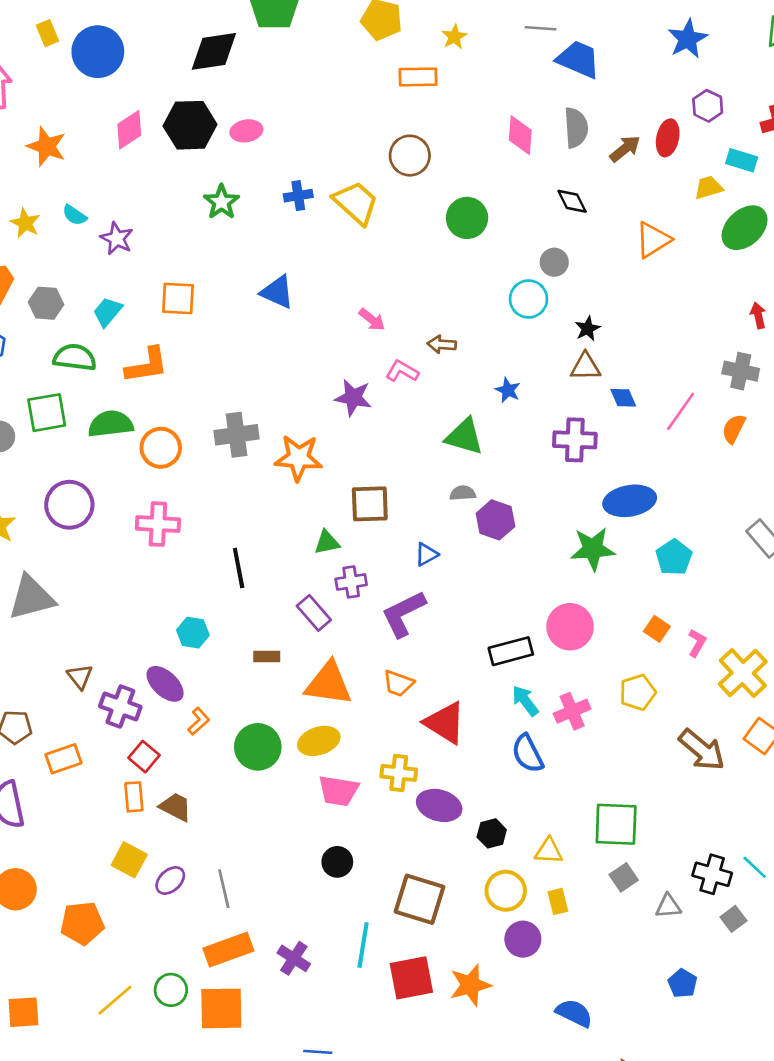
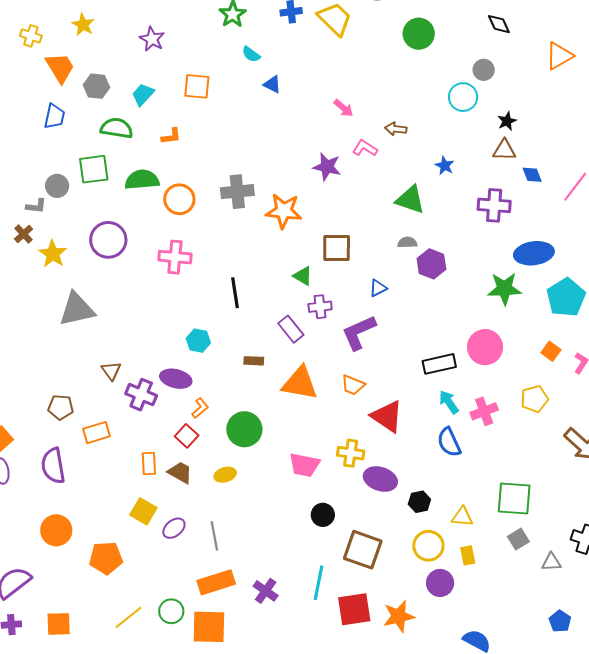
cyan semicircle: (74, 215) -> (251, 54), moved
blue triangle: (277, 292) -> (272, 84), size x0.7
orange L-shape: (147, 365) -> (171, 136), size x0.6
green triangle: (327, 542) -> (303, 276), turned 40
cyan pentagon: (674, 557) -> (566, 297), size x1.4
purple ellipse: (165, 684) -> (176, 379), turned -32
yellow ellipse: (319, 741) -> (225, 475), moved, size x0.7
red square: (144, 757) -> (187, 436), moved
black circle: (337, 862) -> (323, 515), moved

